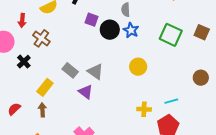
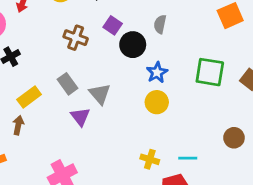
blue star: (131, 30) -> (157, 72), moved
green square: (171, 35) -> (210, 72), turned -30
brown cross: (41, 38) -> (76, 38), moved, turned -30

